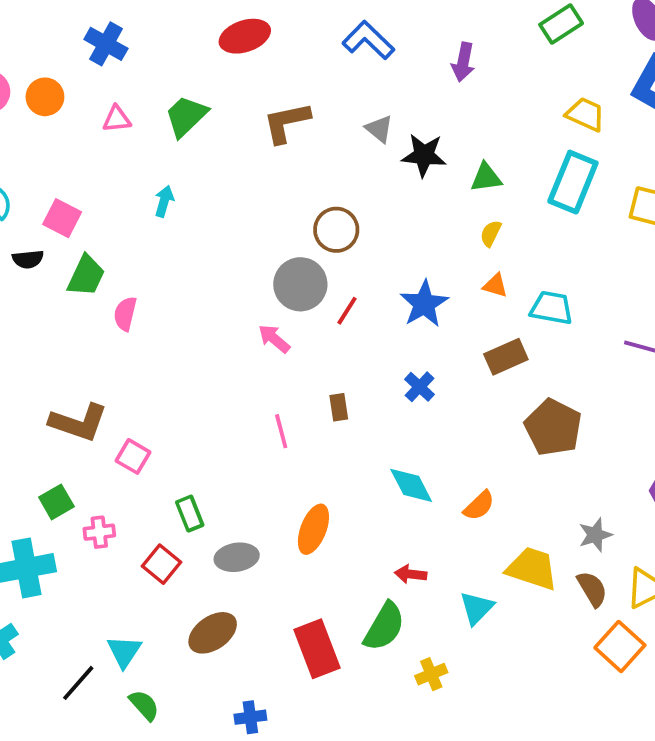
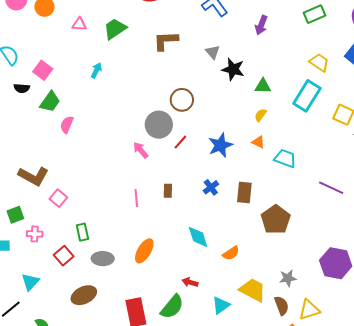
brown rectangle: (506, 357) -> (244, 193), moved, turned -70
cyan triangle: (124, 651) -> (30, 282), moved

